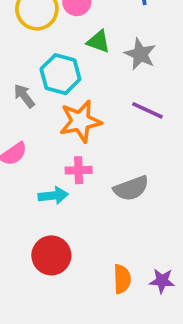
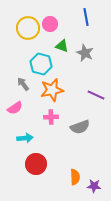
gray arrow: (24, 96) -> (23, 84), moved
purple line: (147, 110) -> (96, 95), moved
cyan arrow: (53, 196) -> (25, 138), moved
purple star: (162, 281) -> (94, 186), moved

